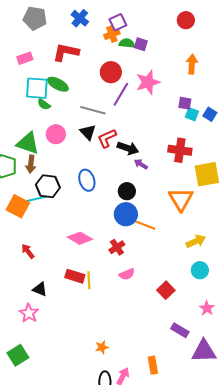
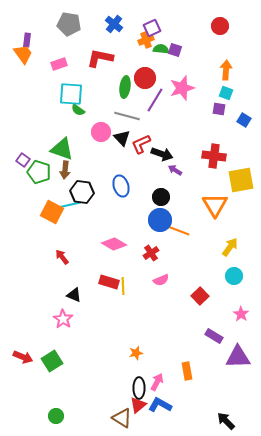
green ellipse: (58, 84) -> (125, 87), moved, turned 70
cyan square: (192, 114) -> (226, 93), moved
pink circle: (56, 134) -> (101, 132), moved
yellow arrow: (196, 241) -> (230, 247), turned -30

